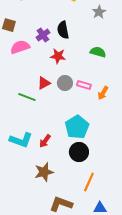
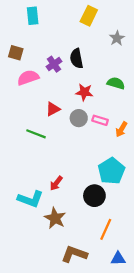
red star: (58, 56) -> (84, 92), moved
red triangle: (44, 83) -> (53, 109), moved
cyan pentagon: (77, 127) -> (111, 171), moved
cyan L-shape: (21, 140) -> (30, 199), moved
brown star: (44, 172) -> (55, 218), turned -30

